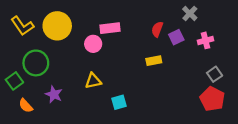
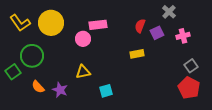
purple star: (54, 94) -> (60, 90), moved
orange semicircle: (26, 106) -> (38, 87), moved

